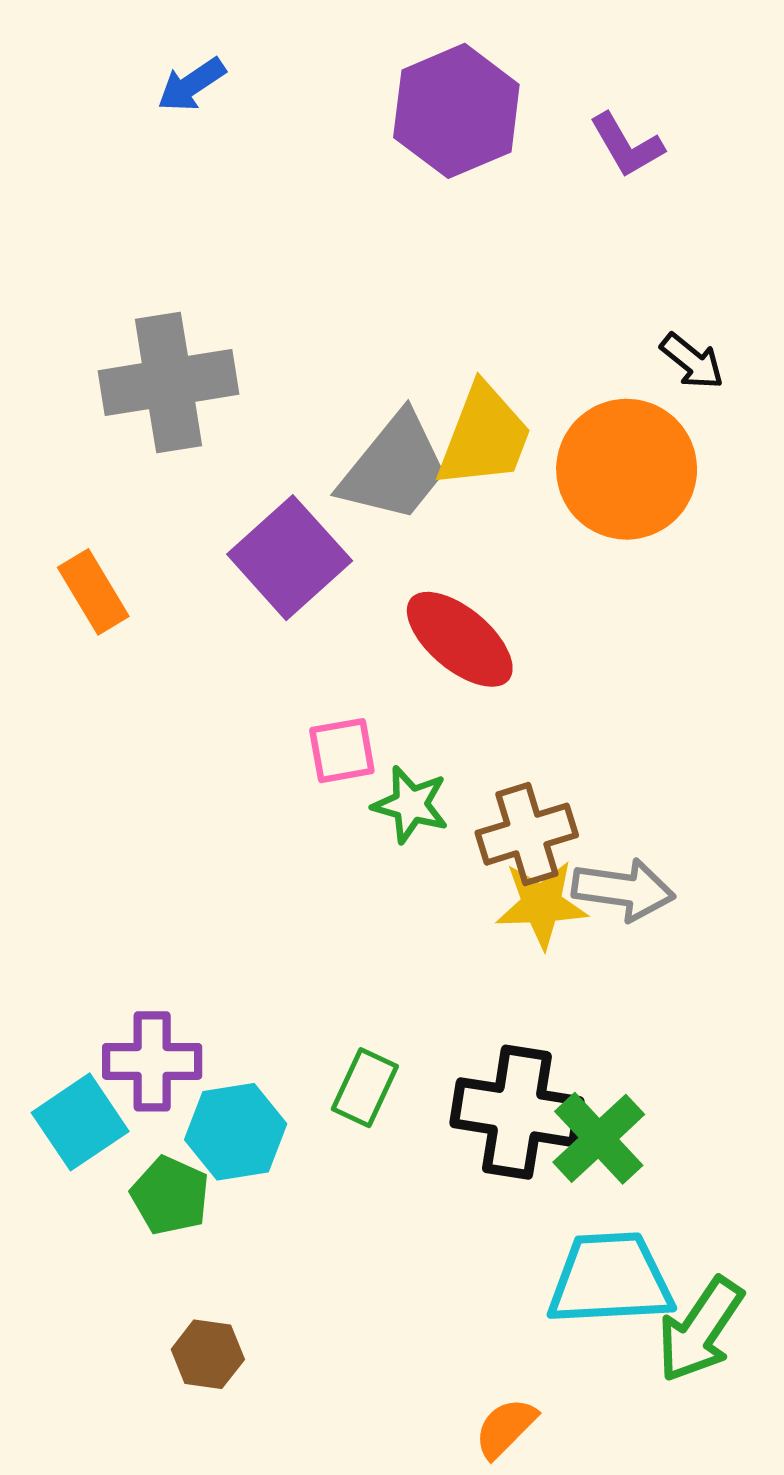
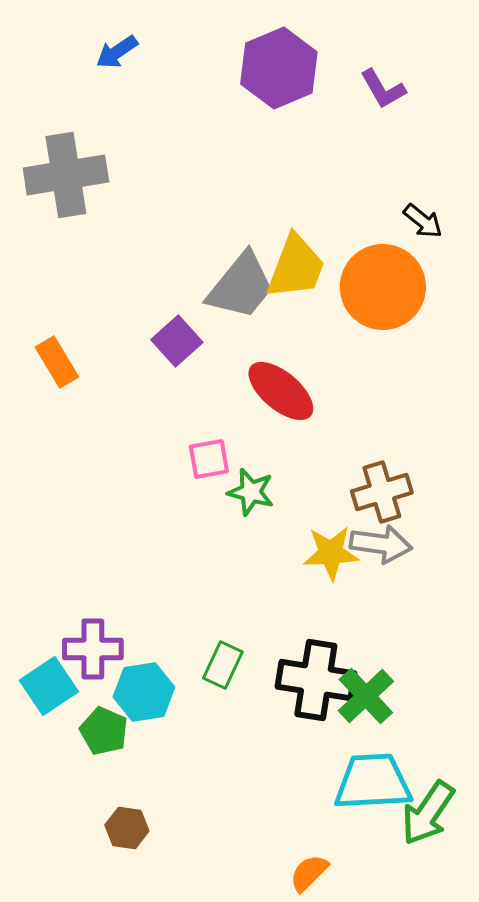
gray cross: (169, 382) -> (66, 175), moved
purple square: (290, 558) -> (177, 341), size x0.7
brown cross: (527, 834) -> (382, 492), moved

